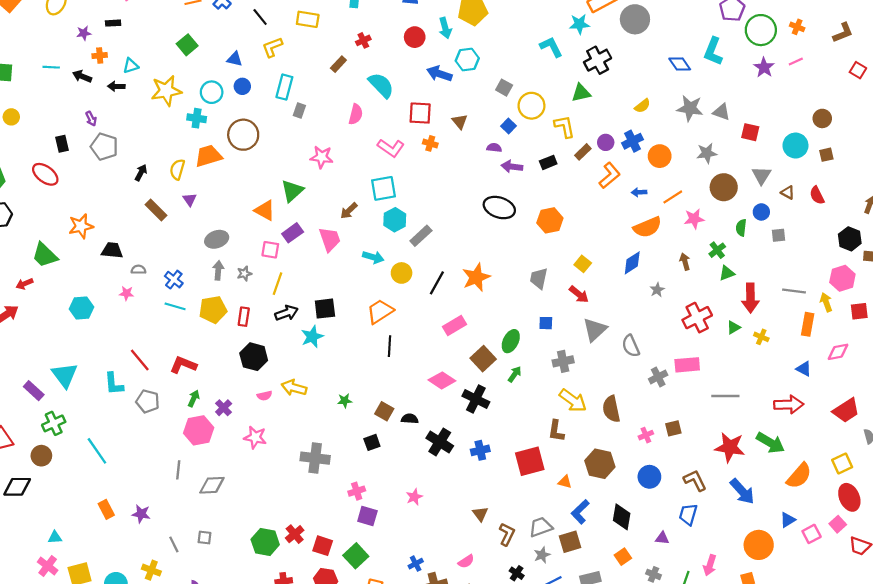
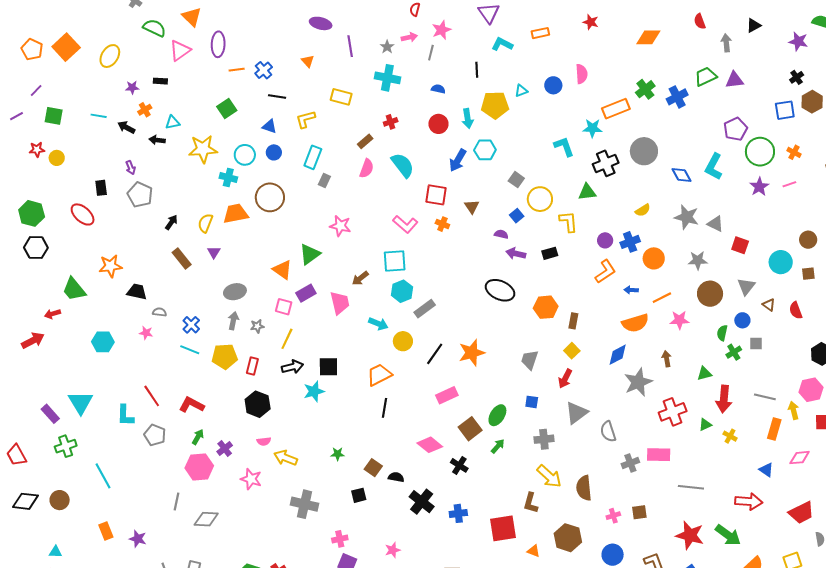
black line: (260, 17) -> (277, 97), moved, turned -48
gray circle: (635, 19) -> (644, 151), moved
orange cross: (100, 55) -> (145, 110), turned -32
blue arrow: (439, 74) -> (458, 160), turned -85
pink semicircle: (356, 114) -> (367, 168), moved
brown rectangle: (583, 152) -> (573, 321), moved, turned -42
green cross: (717, 250) -> (734, 352), moved
gray star: (657, 290) -> (638, 382), size x2.0
red arrow: (579, 294) -> (565, 379), turned 72
yellow arrow: (294, 388) -> (285, 458), moved
black cross: (476, 399) -> (459, 465), size x0.7
brown circle: (41, 456) -> (60, 500), moved

